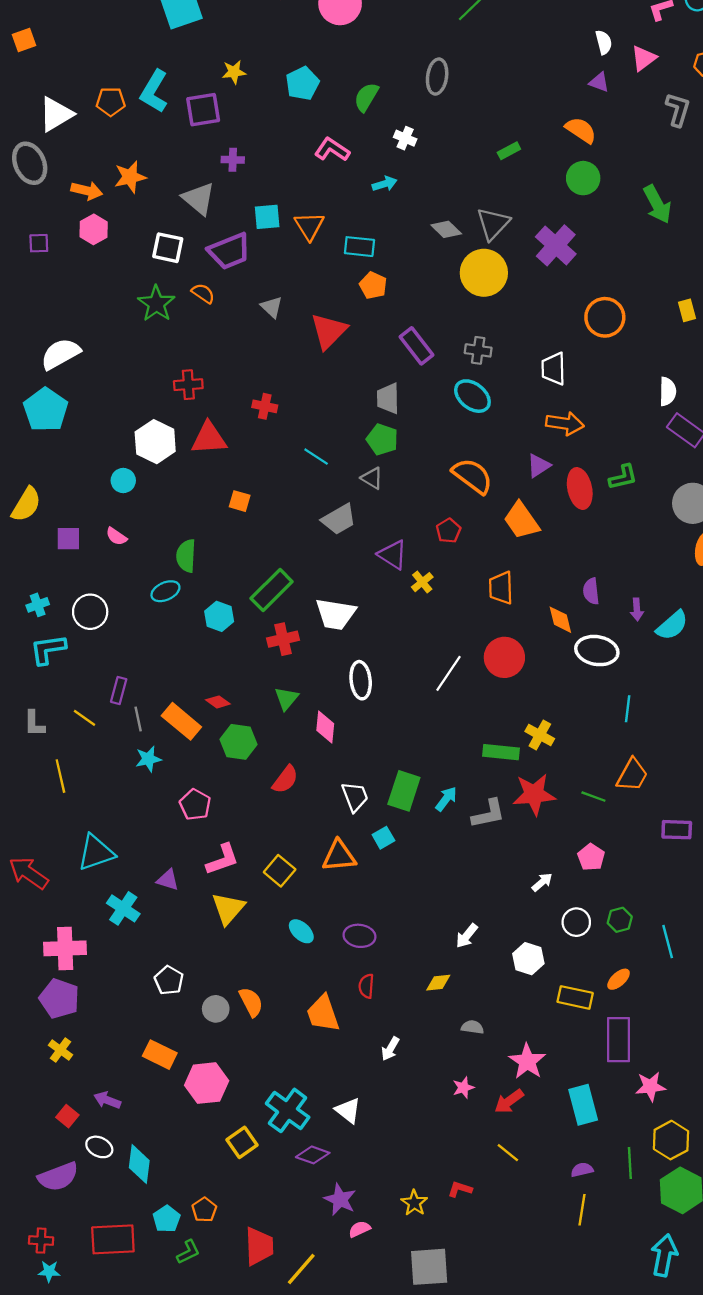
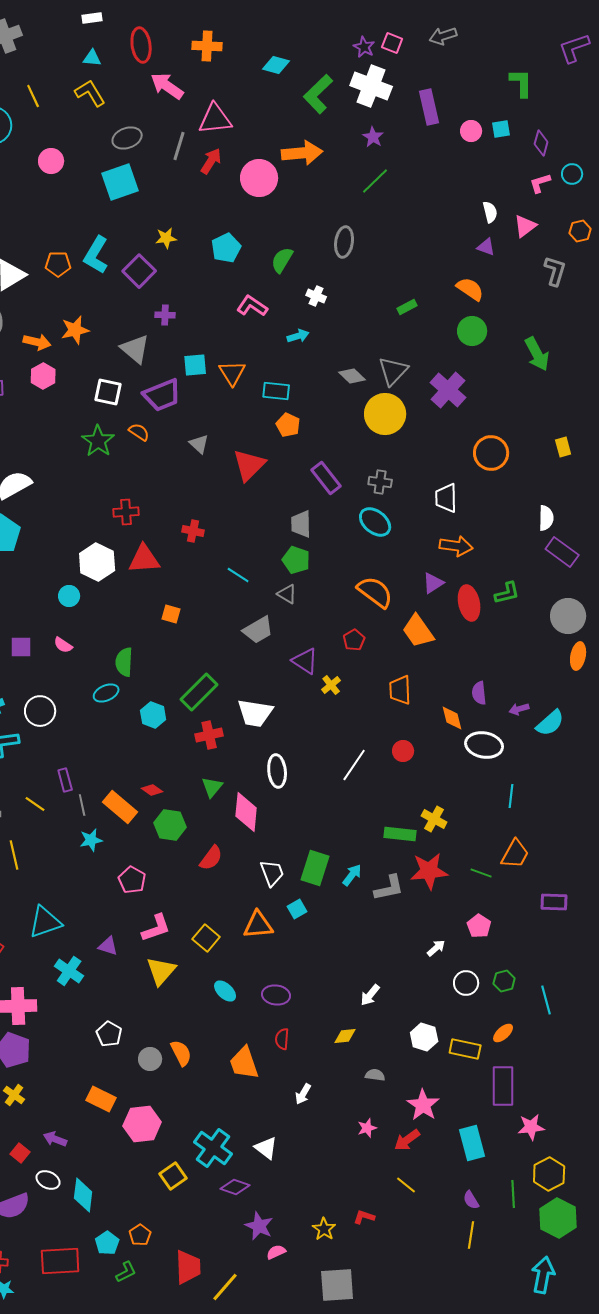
purple square: (203, 110) -> (139, 271), turned -36
purple arrow: (637, 609) -> (519, 709), turned 78
red circle: (504, 657) -> (403, 751), size x0.6
purple rectangle: (119, 690) -> (65, 780), turned -30
pink diamond: (325, 727) -> (246, 812), size x1.4
white hexagon: (528, 959) -> (424, 1037), moved
purple semicircle: (582, 1170) -> (471, 1200), turned -108

